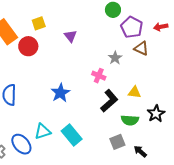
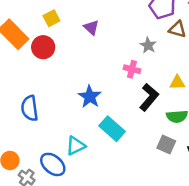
cyan rectangle: (72, 135) -> (112, 129), moved
gray square: (117, 142) -> (166, 144), turned -35

